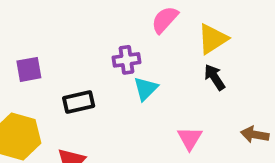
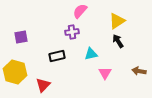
pink semicircle: (165, 20) -> (80, 11), moved
cyan triangle: (146, 89) -> (91, 54), moved, turned 32
black rectangle: (79, 102) -> (57, 56), moved

